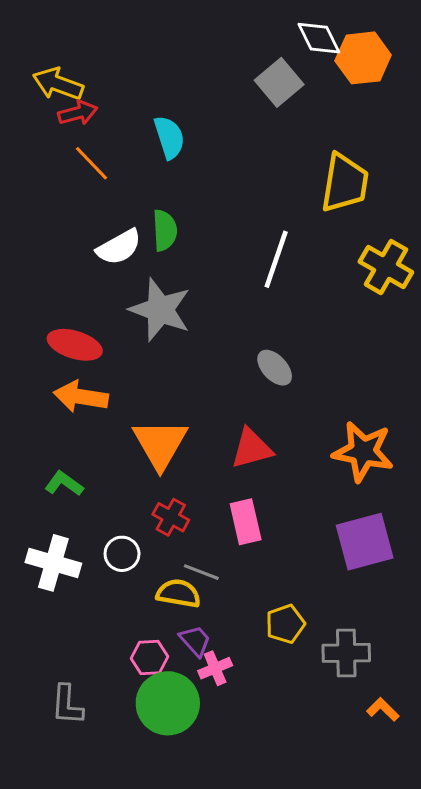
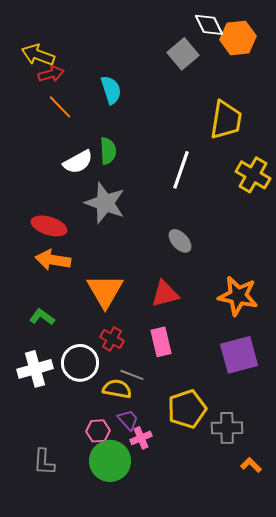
white circle: (122, 554) -> (80, 363), size x1.6
white cross: (53, 563) -> (35, 369), turned -32
yellow pentagon: (285, 624) -> (187, 409), size x1.5

